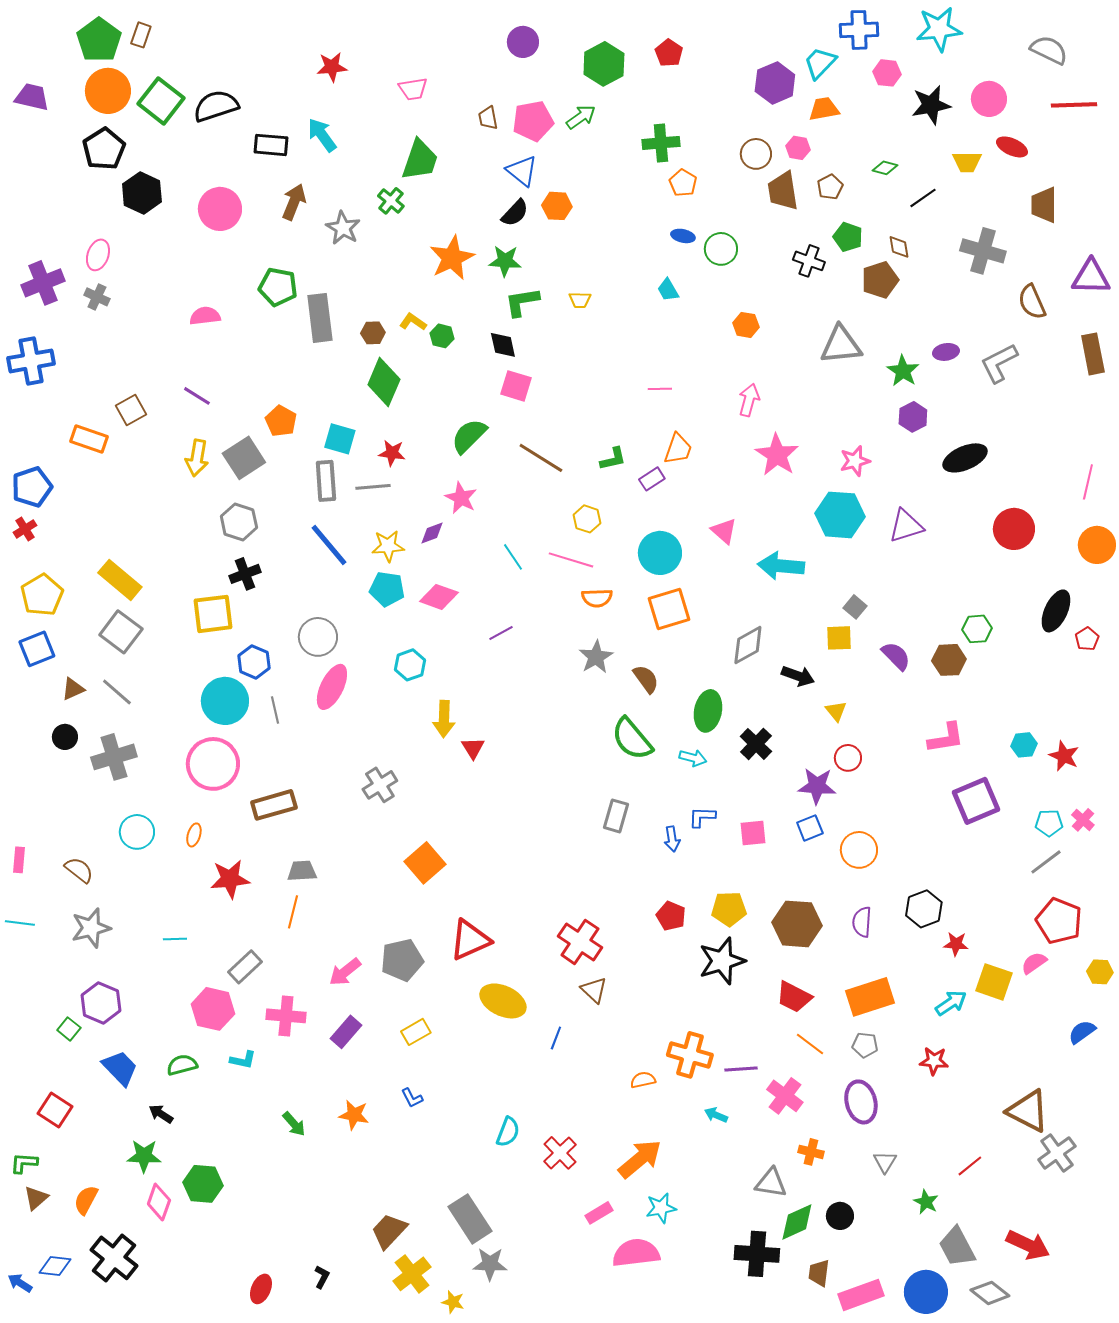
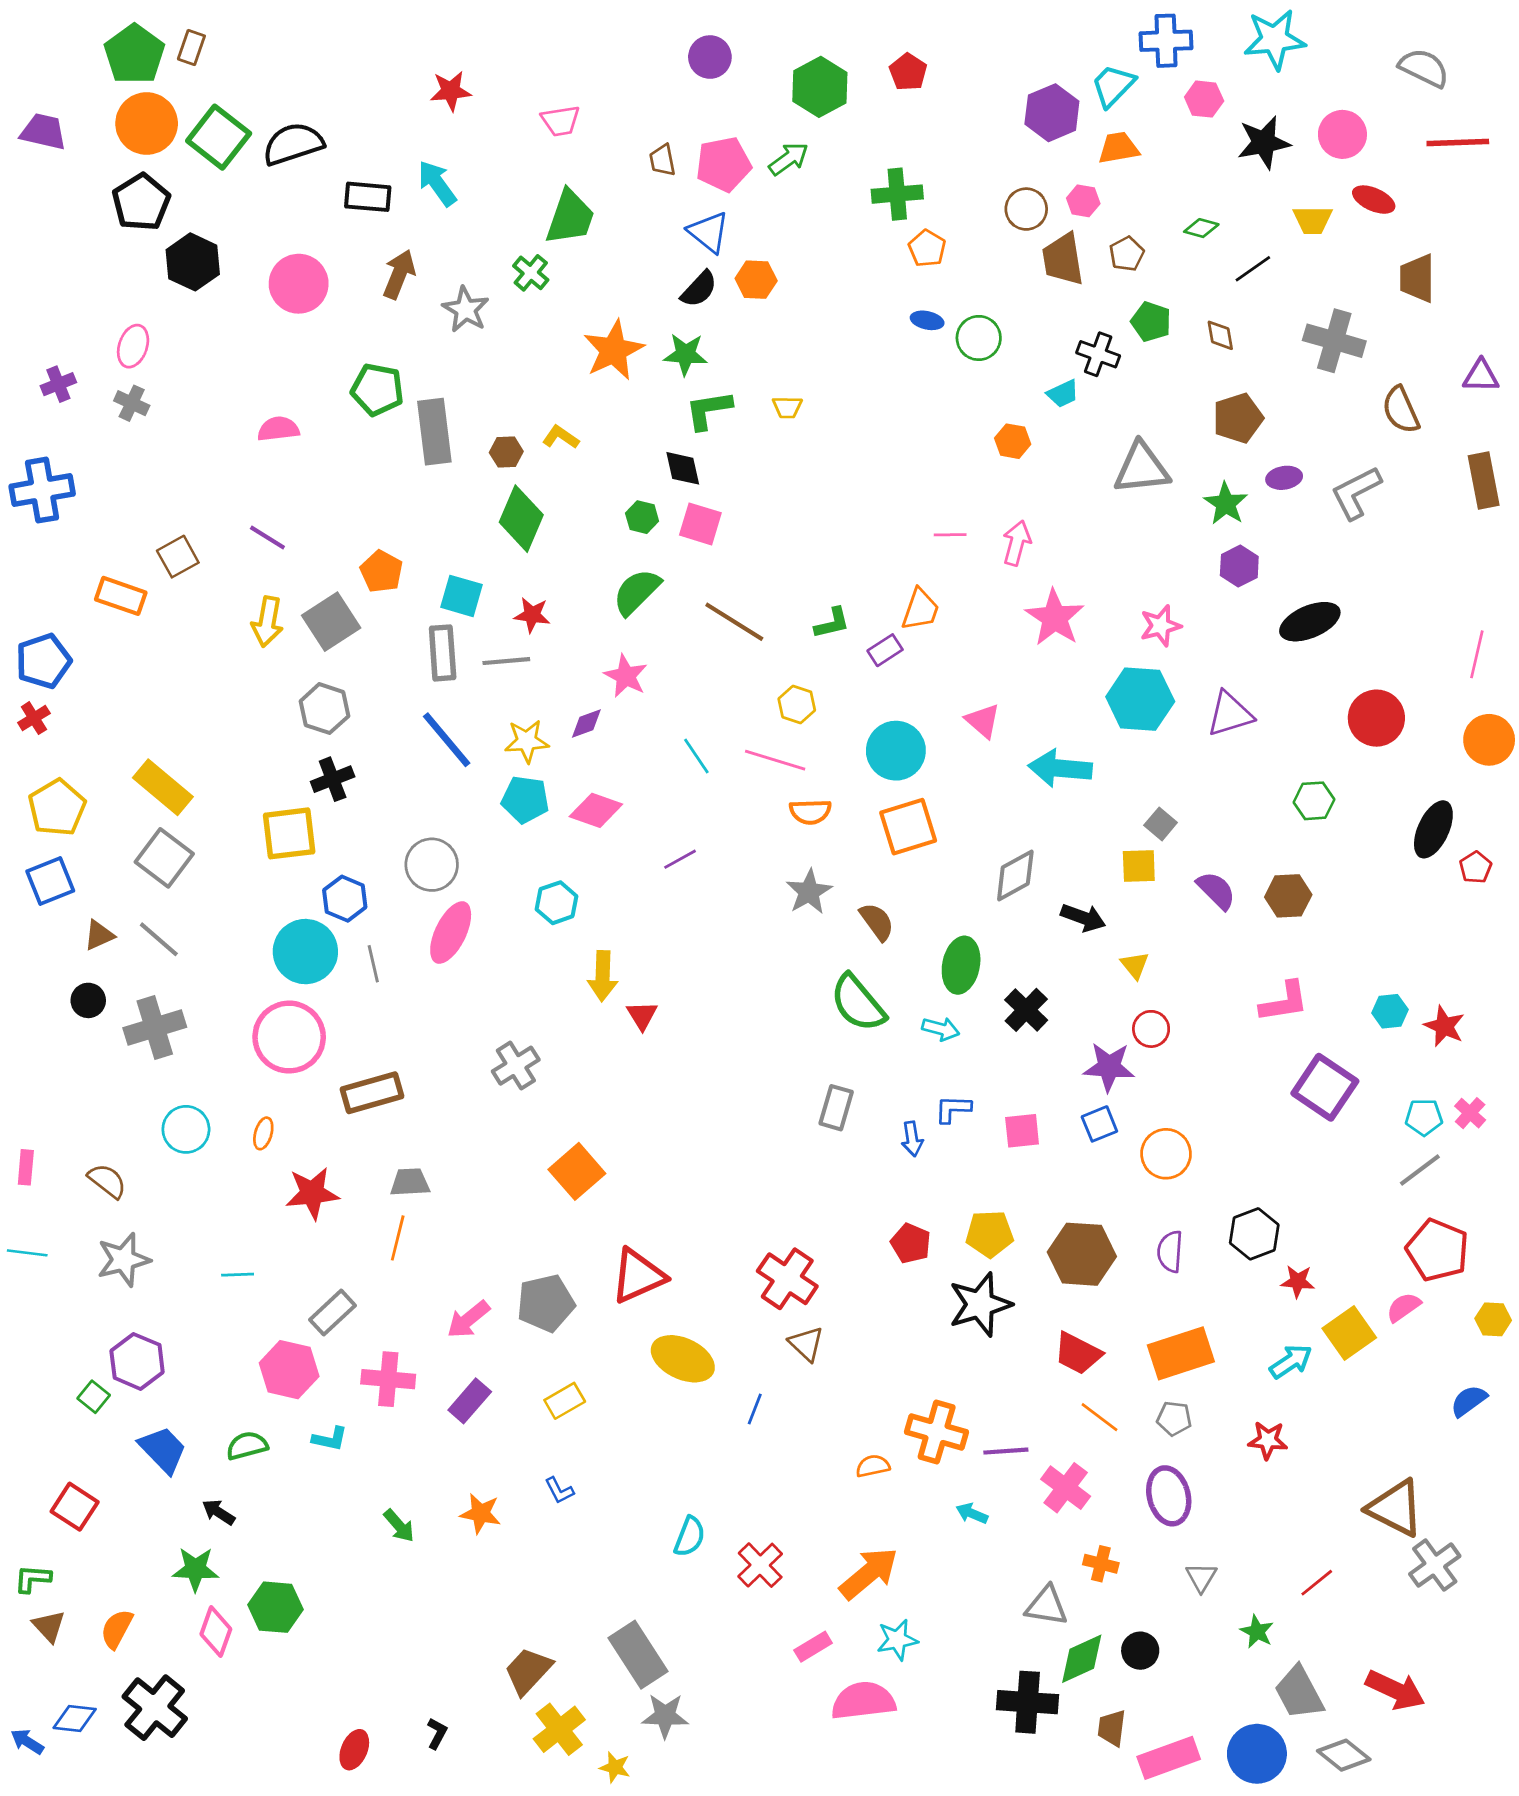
purple triangle: (1091, 277) -> (1481, 376), size x0.7
brown pentagon: (880, 280) -> (1238, 418), moved
purple cross: (43, 283) -> (58, 384), size x0.6
cyan trapezoid: (668, 290) -> (1063, 394), moved, turned -85
green hexagon: (442, 336) -> (642, 517), moved
pink line: (660, 389) -> (950, 535), moved
green hexagon: (977, 629) -> (1314, 801), moved
purple square: (976, 801) -> (1325, 1087), turned -33
yellow square: (994, 982) -> (1349, 1333), turned 36
brown triangle: (36, 1198) -> (49, 1626), turned -32

